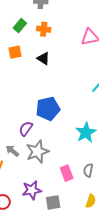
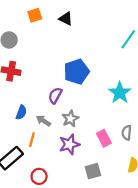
gray star: (37, 152) -> (70, 119), size x0.7
purple star: (32, 190) -> (69, 144), moved

